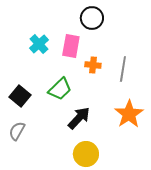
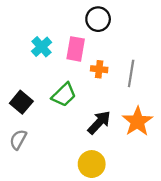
black arrow: (79, 118) -> (99, 122), moved

